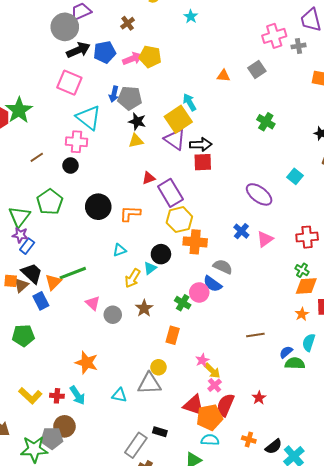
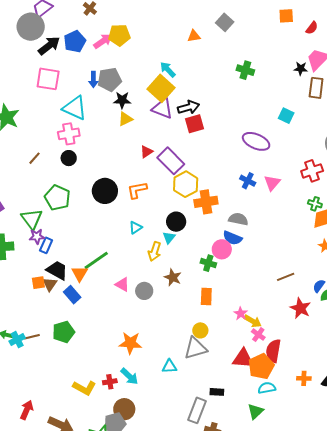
red star: (259, 398) -> (300, 308), moved, size x1.5

